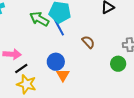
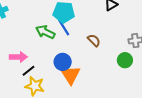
green arrow: (39, 19) -> (45, 32), moved
orange triangle: (63, 75) -> (70, 75), size x1.5

